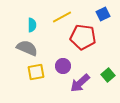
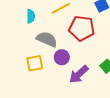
gray semicircle: (27, 48) -> (47, 39), moved

